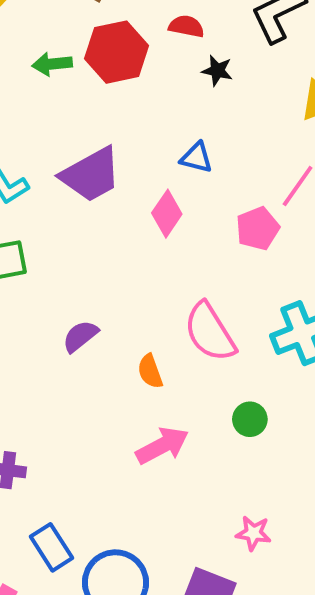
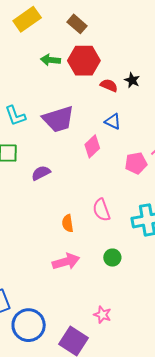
red semicircle: (186, 26) -> (109, 85), moved
pink semicircle: (210, 332) -> (101, 210), size x0.7
purple semicircle: (80, 336) -> (41, 173), moved

